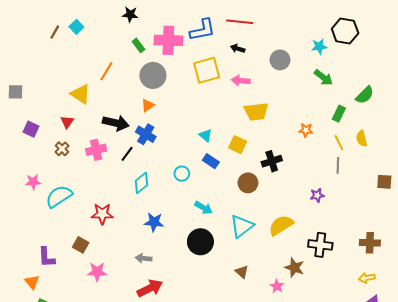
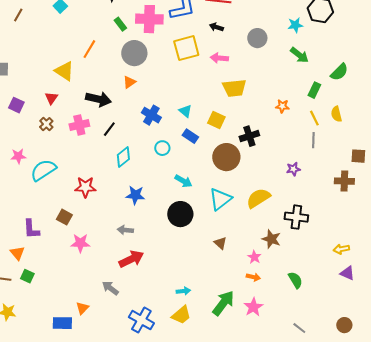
brown line: (55, 32) -> (18, 15), moved
blue cross: (146, 134) -> (151, 115), moved
brown circle: (248, 183) -> (226, 157), size x1.4
brown cross: (370, 243) -> (344, 181), moved

